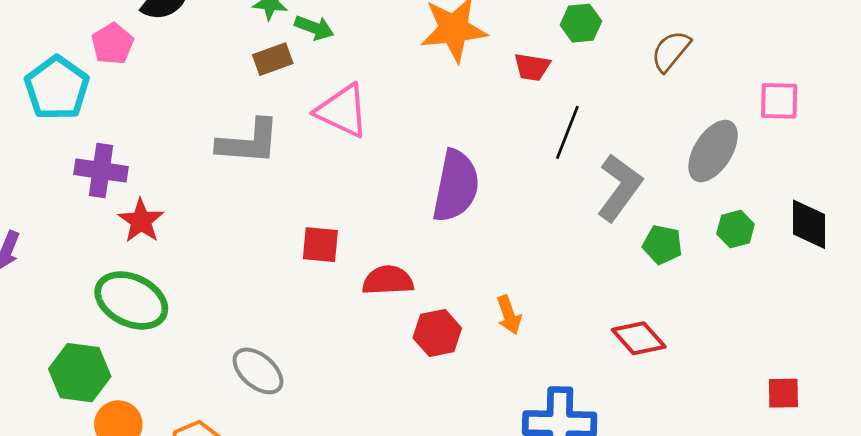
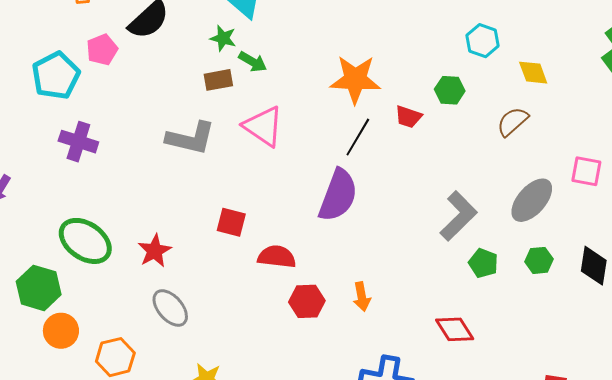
black line: (567, 132) -> (358, 137), moved
red star: (141, 221) -> (155, 251), moved

